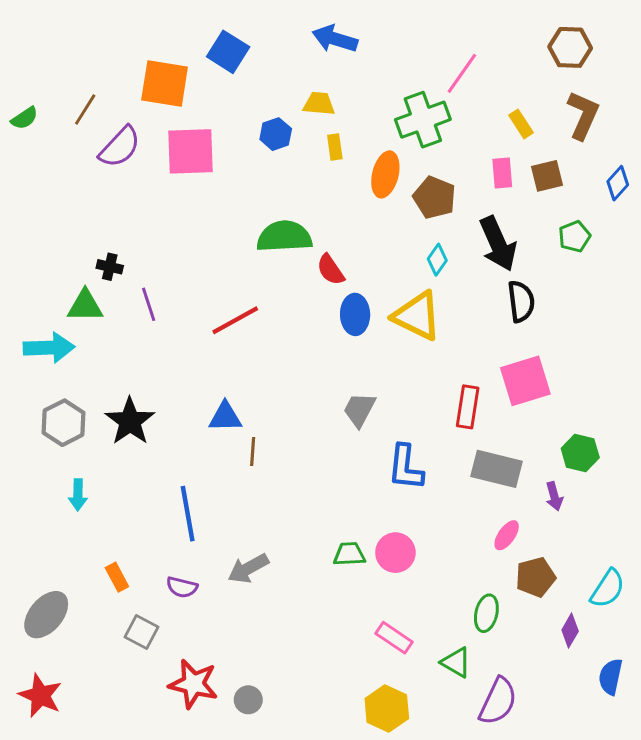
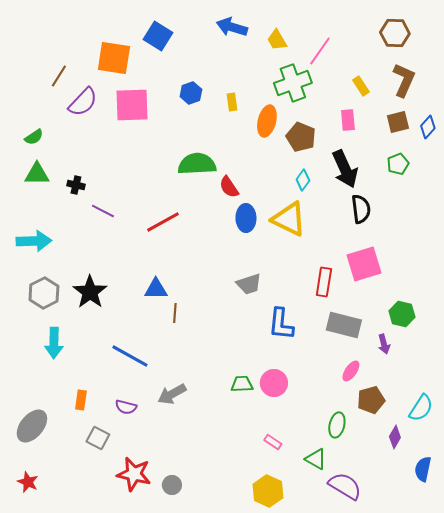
yellow trapezoid: (319, 104) -> (277, 40), moved, turned -125
green semicircle: (25, 118) -> (34, 137), moved
brown square: (547, 176) -> (398, 122), moved
purple line: (149, 304) -> (103, 211), turned -45
green triangle: (85, 306) -> (37, 174), moved
gray trapezoid: (359, 410) -> (249, 284), turned -136
cyan arrow: (78, 495) -> (54, 343), size x1.4
blue line: (188, 514) -> (130, 356), turned -51
orange rectangle: (117, 577) -> (81, 400), turned 36
pink rectangle: (394, 638) -> (273, 442), size x0.7
red star: (40, 695) -> (28, 482), size x0.7
purple semicircle: (498, 701) -> (345, 486), turned -84

